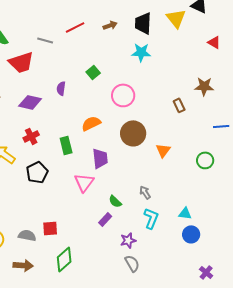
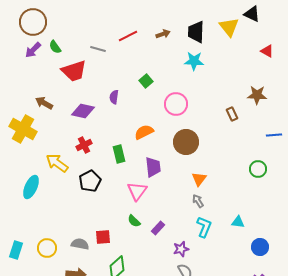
orange triangle: (163, 150) -> (199, 179), moved
green semicircle: (115, 201) -> (134, 221), moved
blue circle: (191, 234) -> (260, 247), moved

